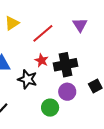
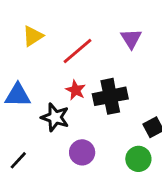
purple circle: (67, 92) -> (82, 152), moved
green circle: (50, 108) -> (138, 159), moved

